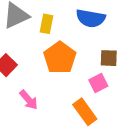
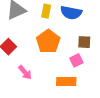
yellow rectangle: (47, 24) -> (46, 11), moved
orange rectangle: (85, 112) -> (66, 81), turned -54

